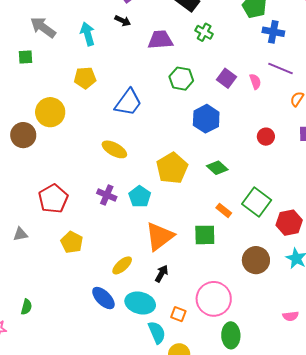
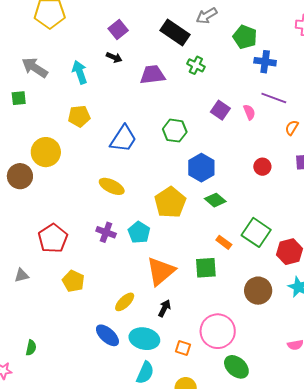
green hexagon: (181, 79) -> (175, 131), moved
blue hexagon: (206, 119) -> (201, 168), moved
cyan semicircle: (157, 332) -> (145, 373), moved, turned 50
green ellipse: (231, 335) -> (236, 367), turned -45

